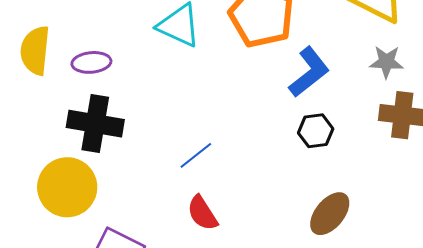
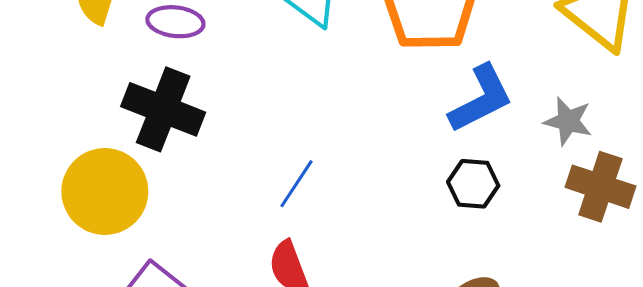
gray star: (386, 62) -> (568, 121), moved
blue line: (196, 155) -> (296, 184), turned -30

